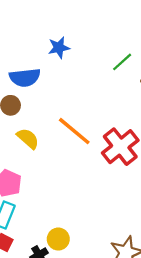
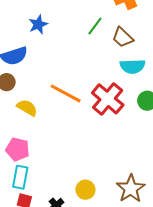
yellow circle: (58, 239) -> (85, 190), moved

